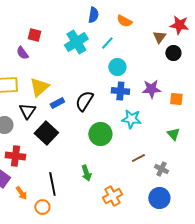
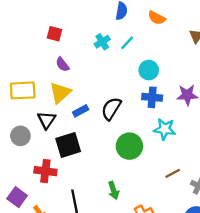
cyan cross: (76, 42) -> (102, 42), size x0.6
cyan line: (107, 43) -> (127, 43), moved
purple semicircle: (22, 53) -> (62, 64), moved
black square: (46, 133) -> (68, 145), turned 30
red cross: (15, 156) -> (45, 171), moved

